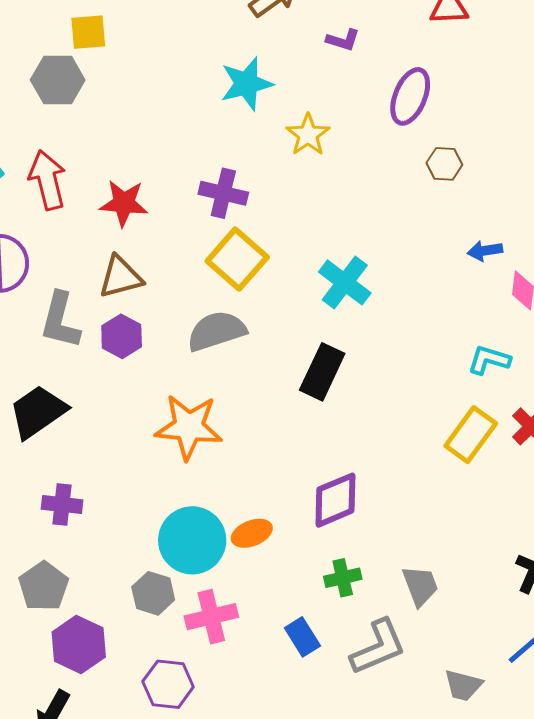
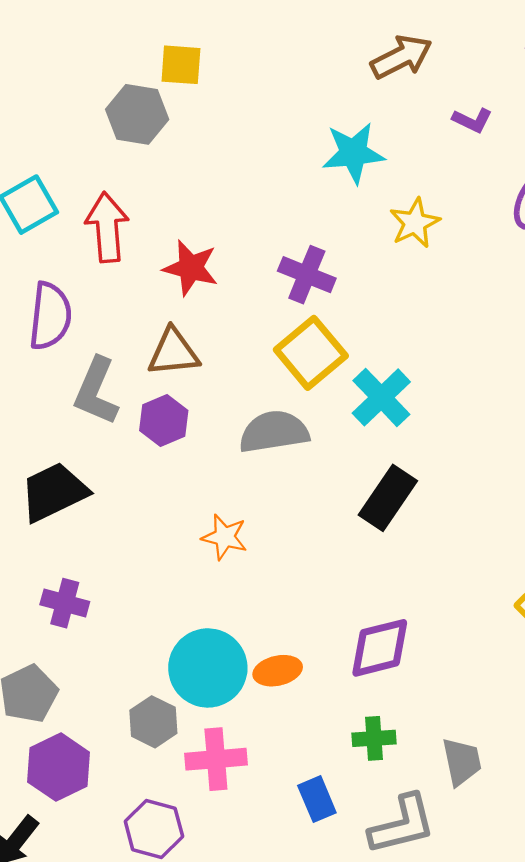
cyan cross: (345, 282) -> (381, 397), moved
orange star: (189, 427) -> (225, 537), size x0.6

